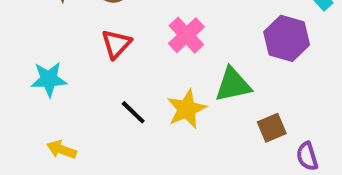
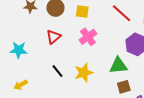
green triangle: (233, 85) -> (118, 66), moved
yellow arrow: (62, 150) -> (21, 85), turned -56

